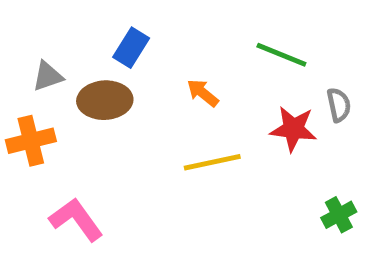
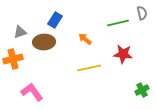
green line: (281, 55) -> (118, 23), turned -35
gray semicircle: (339, 105) -> (142, 13), moved

